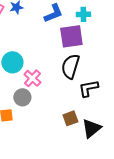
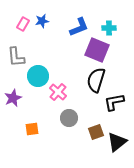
purple square: (71, 36) -> (97, 50), turned 30
gray circle: (22, 97) -> (69, 118), moved

